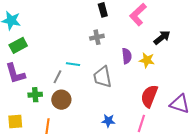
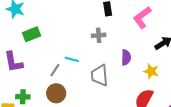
green rectangle: (18, 45) -> (32, 34), moved
yellow star: (147, 60) -> (151, 71), moved
green cross: (35, 95) -> (23, 97), moved

